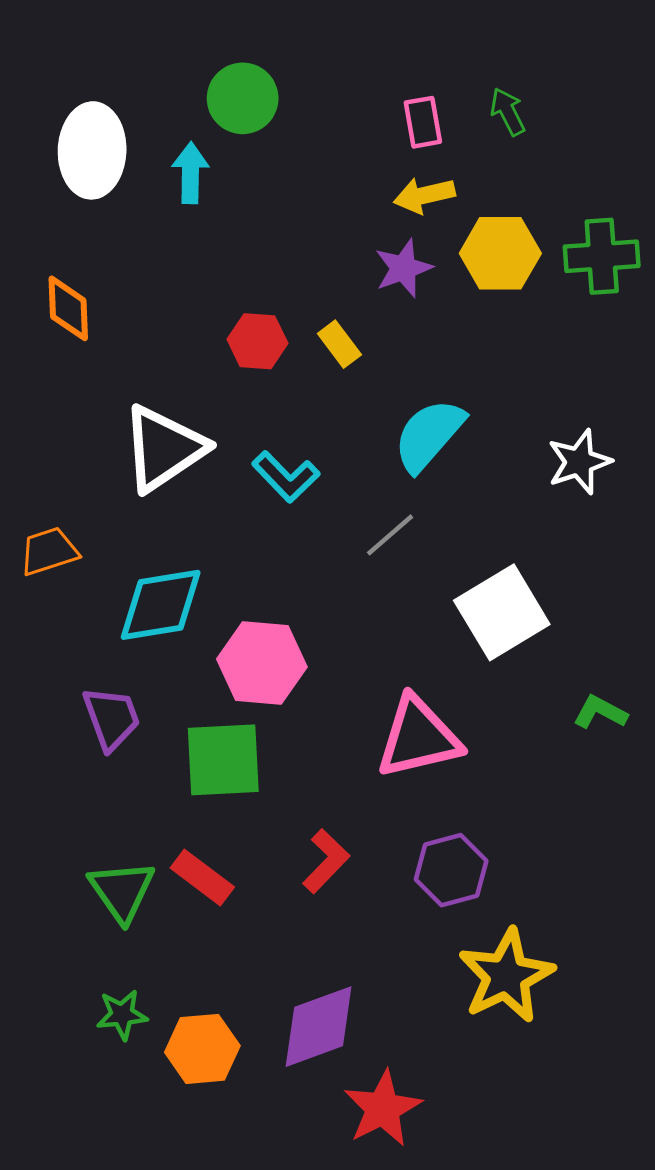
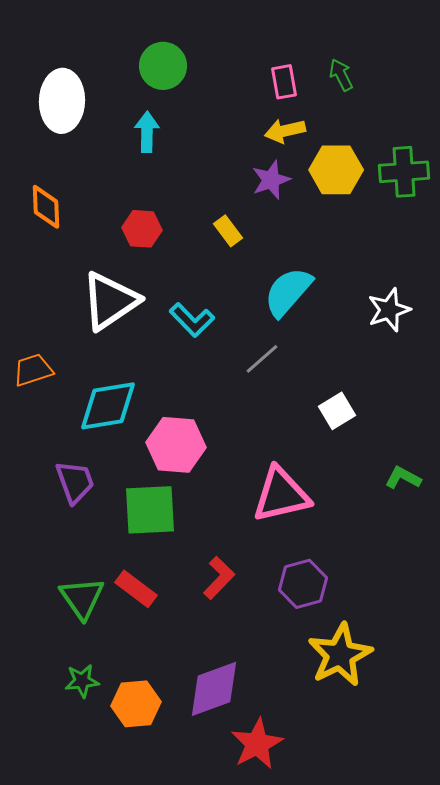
cyan arrow: (190, 173) -> (147, 132), moved
red hexagon: (257, 341) -> (142, 229), moved
white square: (502, 612) -> (337, 411), size x0.6

